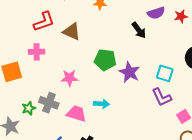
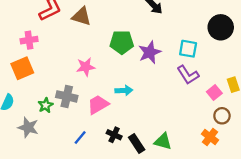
pink cross: (37, 52) -> (29, 40), moved
purple star: (129, 72) -> (150, 52), turned 30
pink trapezoid: (76, 114) -> (98, 105), turned -40

